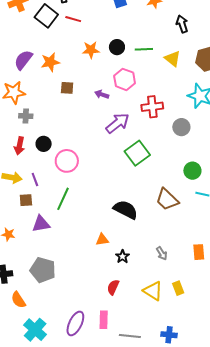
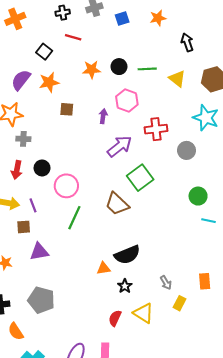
black square: (46, 16) -> (44, 52), moved, size x0.7
purple arrow: (102, 94) -> (103, 116), turned 80
green line: (63, 199) -> (74, 218), moved
brown trapezoid: (167, 200) -> (117, 204), moved
black semicircle: (126, 210) -> (127, 255), moved, turned 130
yellow rectangle: (178, 288) -> (180, 303), moved, turned 48
yellow triangle: (153, 291) -> (143, 313), moved

